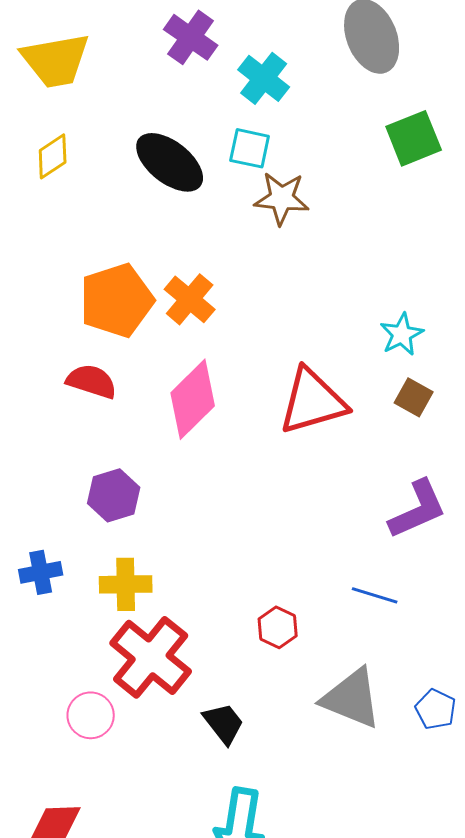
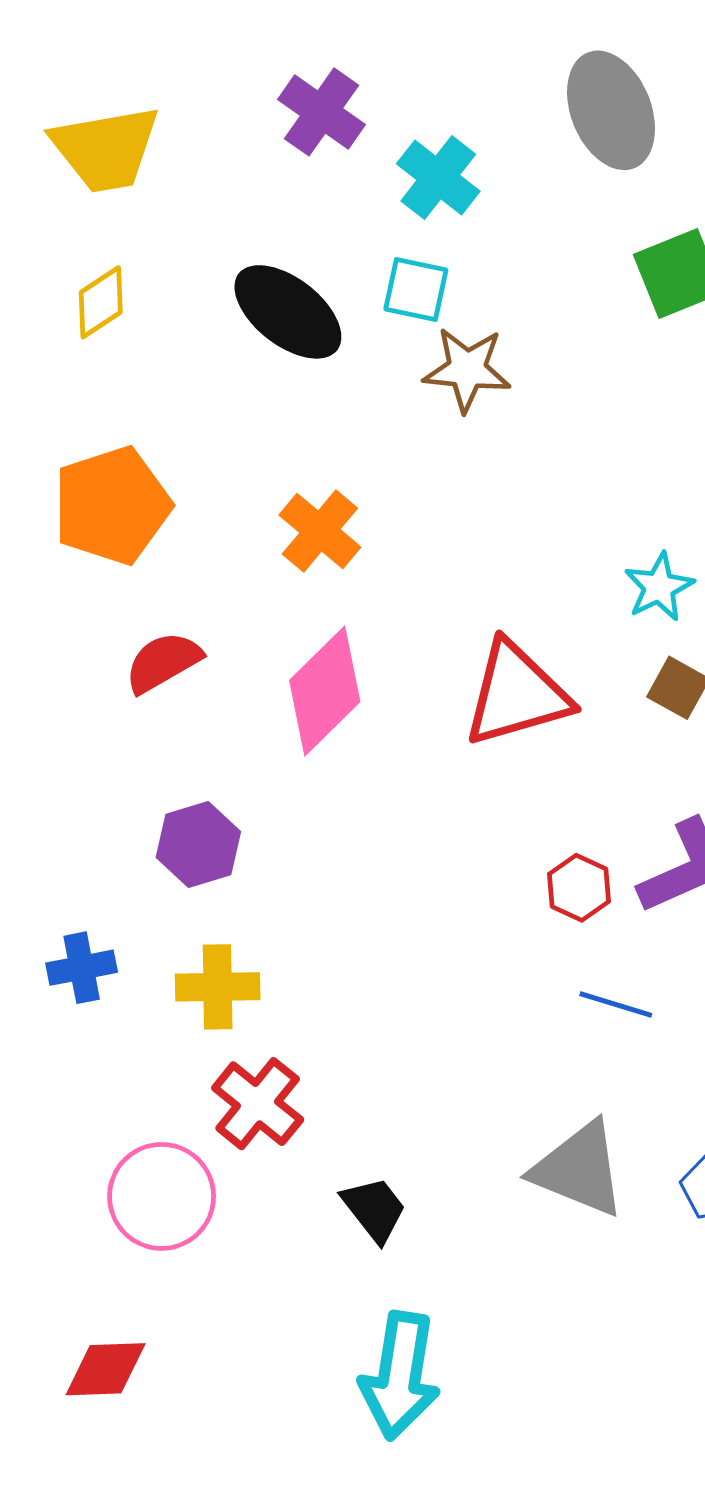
orange pentagon: (117, 300) -> (112, 505), moved
red semicircle: (92, 381) -> (163, 662), turned -48
red hexagon: (278, 627) -> (579, 888), moved
red cross: (151, 657) -> (258, 1104), size x0.7
pink circle: (91, 715) -> (162, 1196), size x1.4

